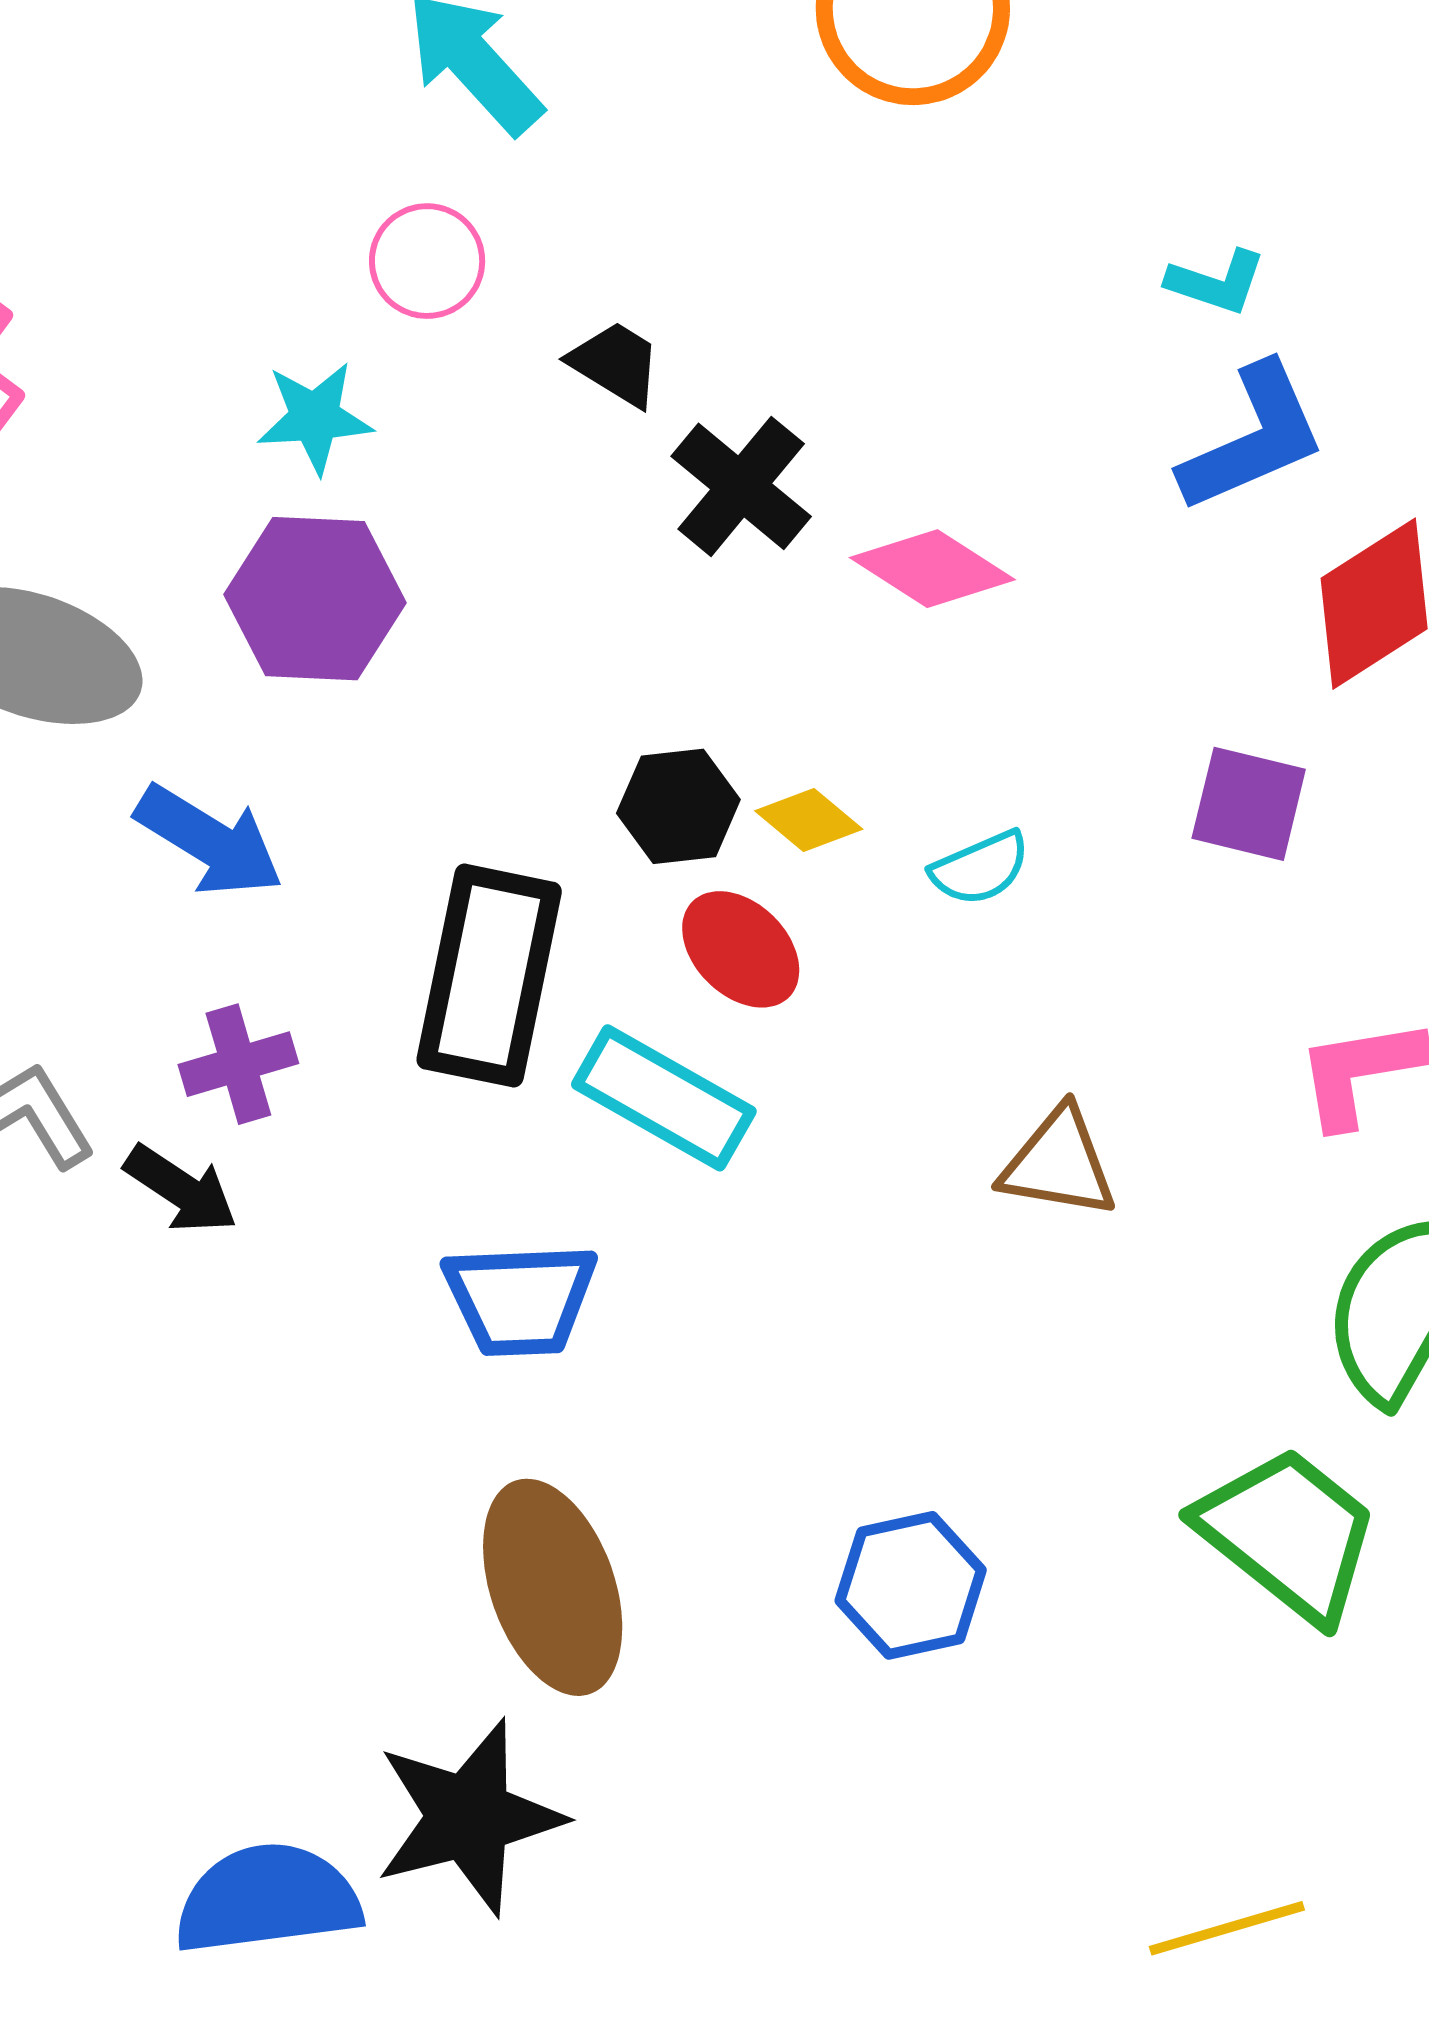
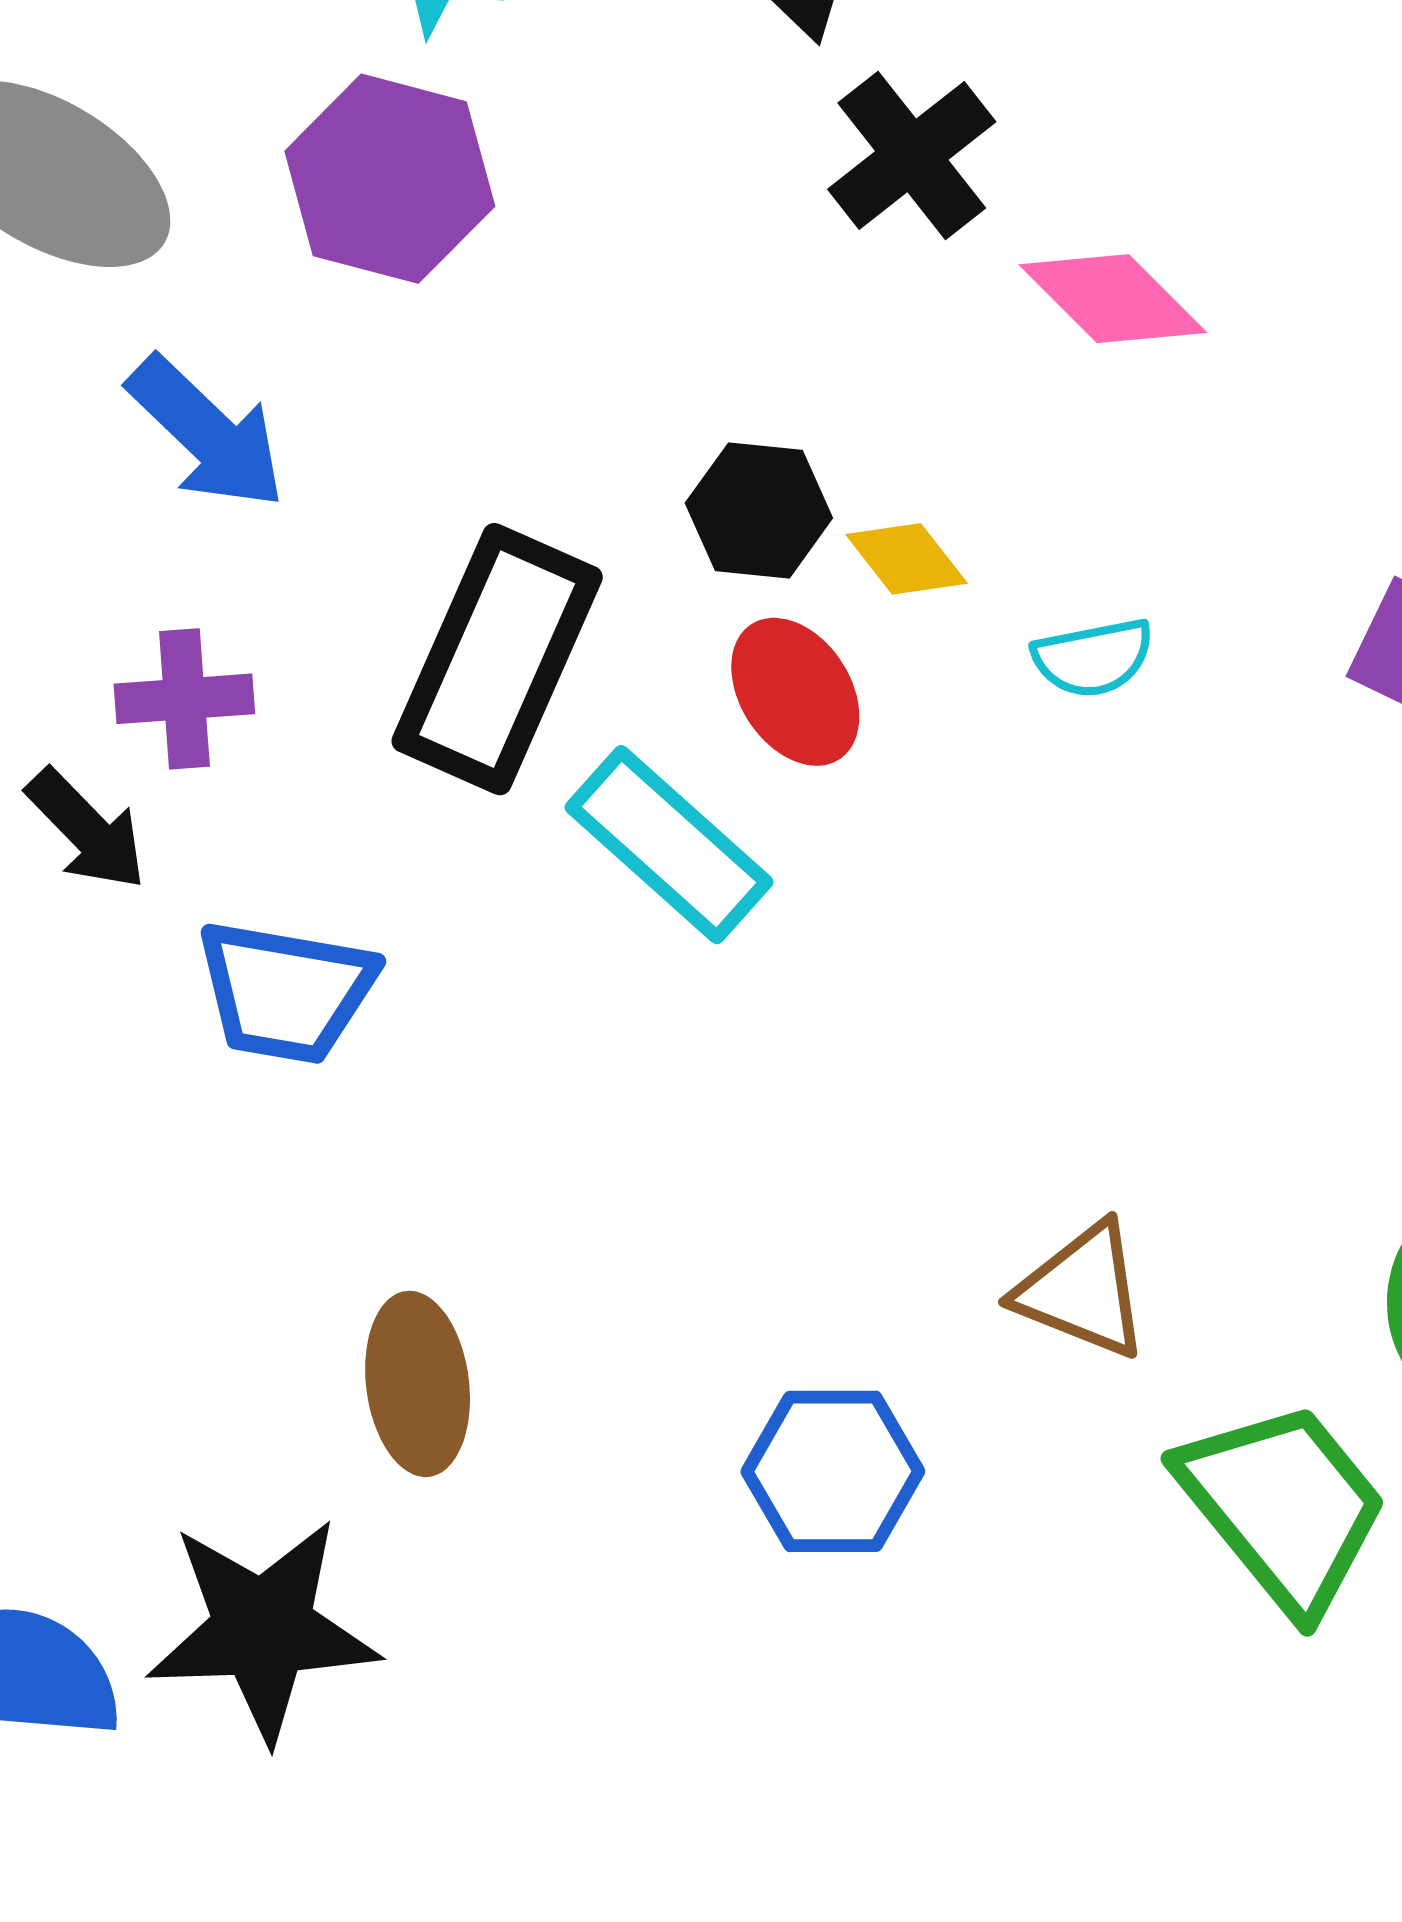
brown triangle: (1059, 1163) -> (1082, 1291), moved
blue trapezoid: (520, 1299) -> (286, 992), moved
brown ellipse: (553, 1587) -> (418, 1384), size x0.7

